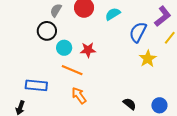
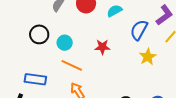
black circle: (47, 31) -> (39, 34), moved
red star: (88, 50) -> (102, 47), moved

